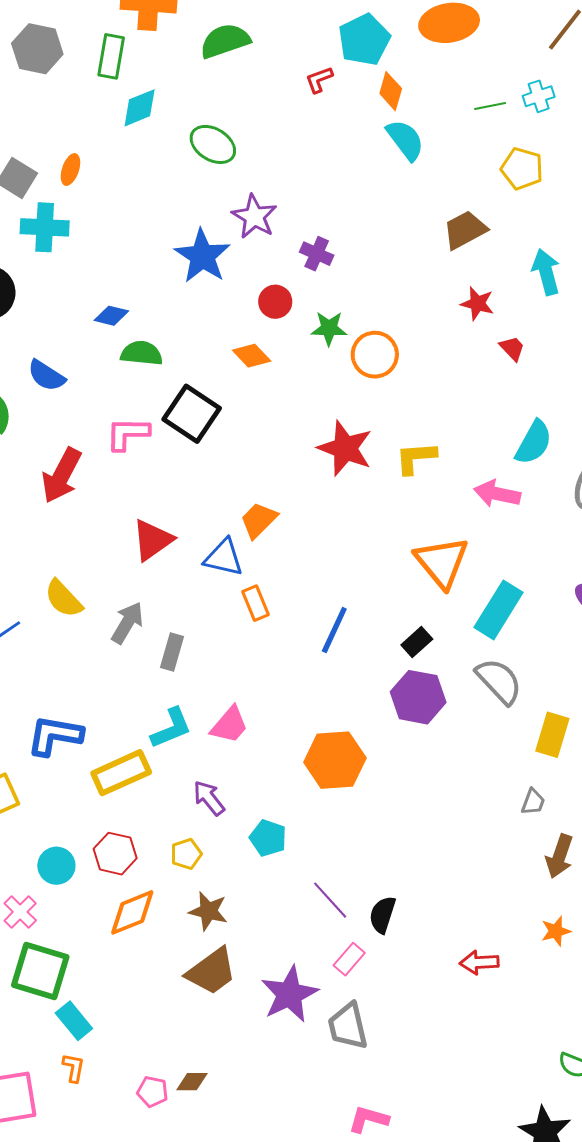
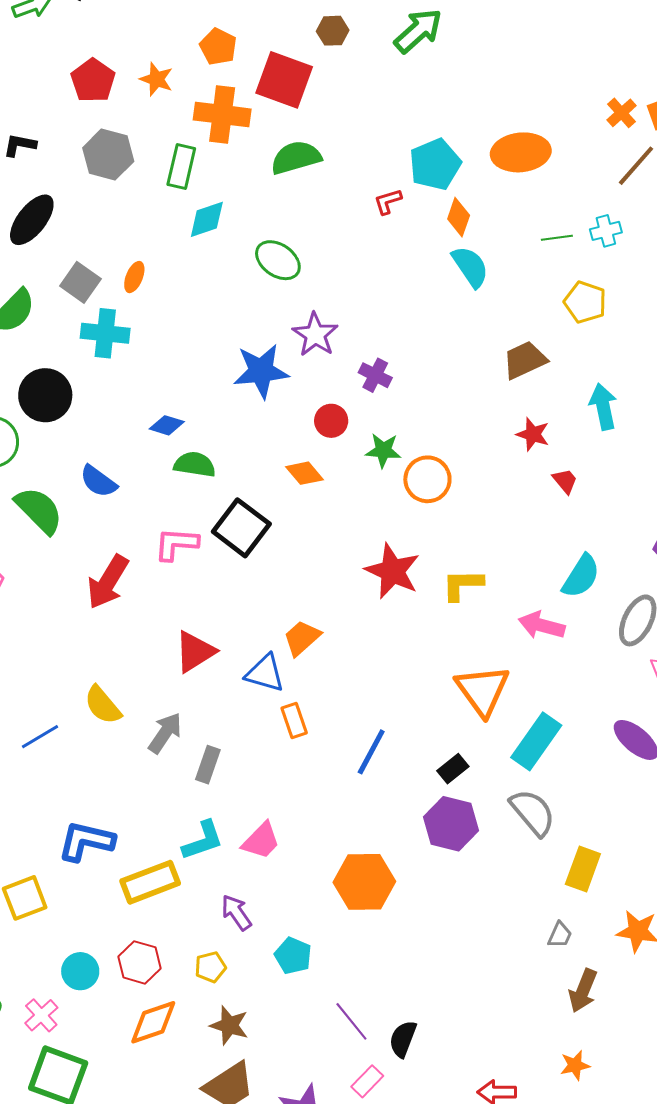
blue star: (202, 256) -> (261, 371), turned 30

